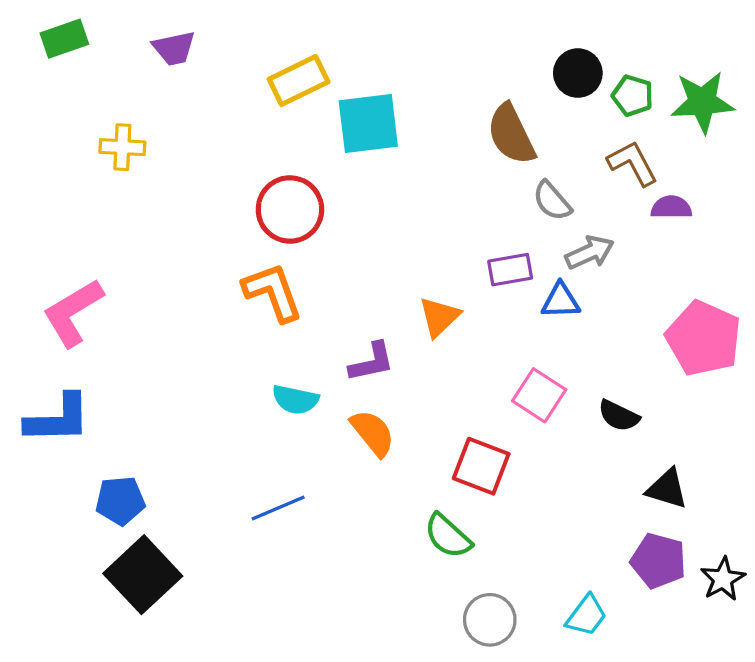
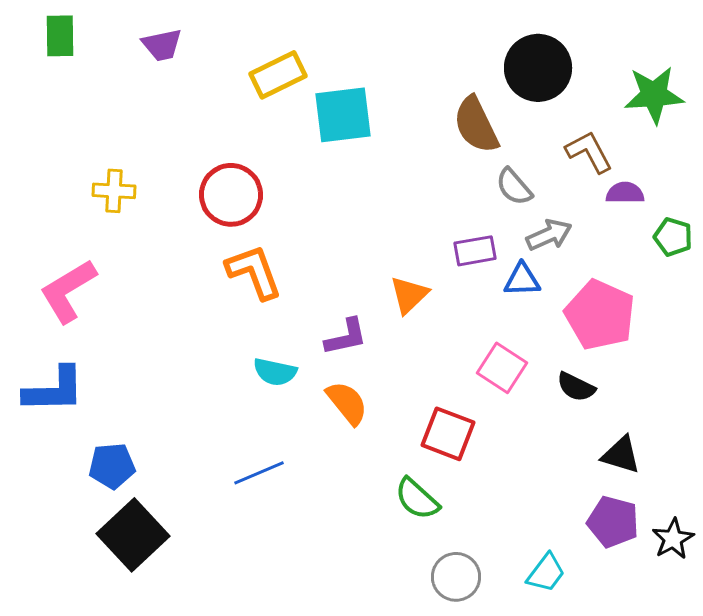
green rectangle: (64, 39) -> (60, 36), turned -72
black circle: (578, 73) -> (538, 68), size x1.5
green pentagon: (633, 96) -> (673, 237), moved
yellow cross: (122, 147) -> (114, 191), moved
red circle: (290, 209) -> (231, 195), moved
pink pentagon: (704, 338) -> (600, 315), moved

